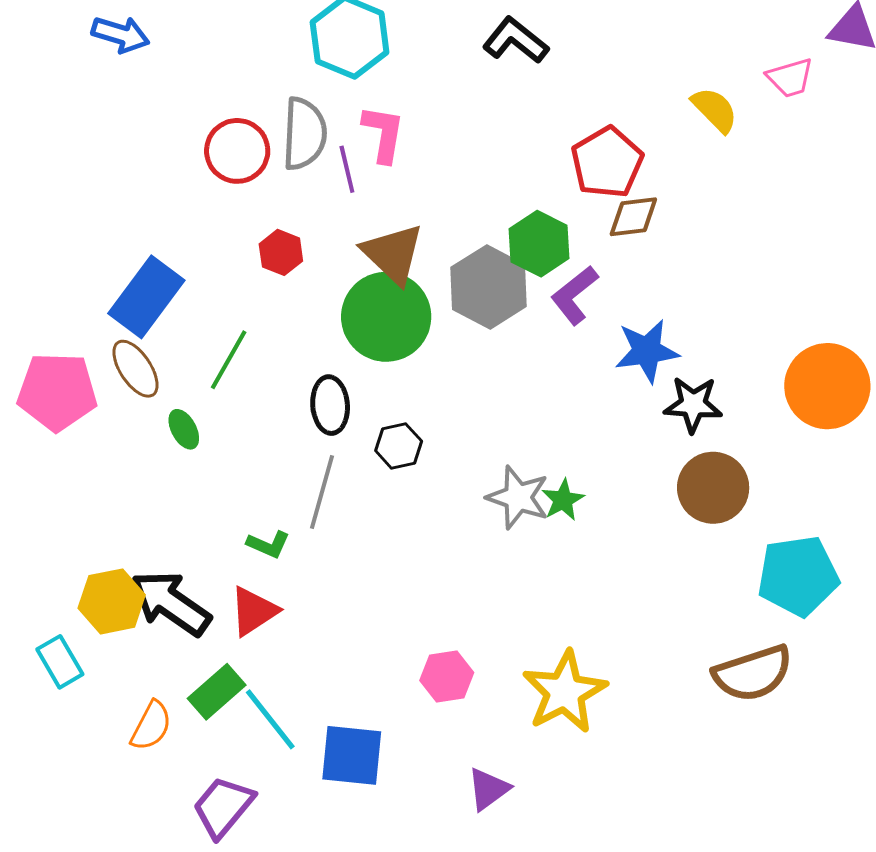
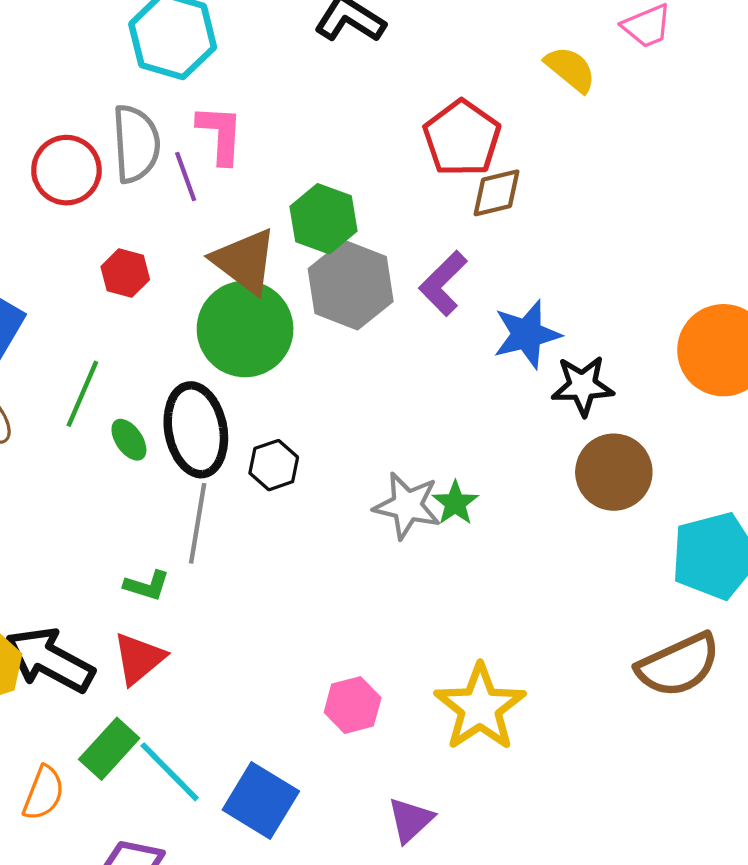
green hexagon: (539, 244) -> (323, 219), moved
black ellipse: (330, 405) -> (196, 430), size x1.5
green ellipse: (184, 429) -> (129, 440), moved
blue square: (352, 755) -> (261, 800), turned 32

